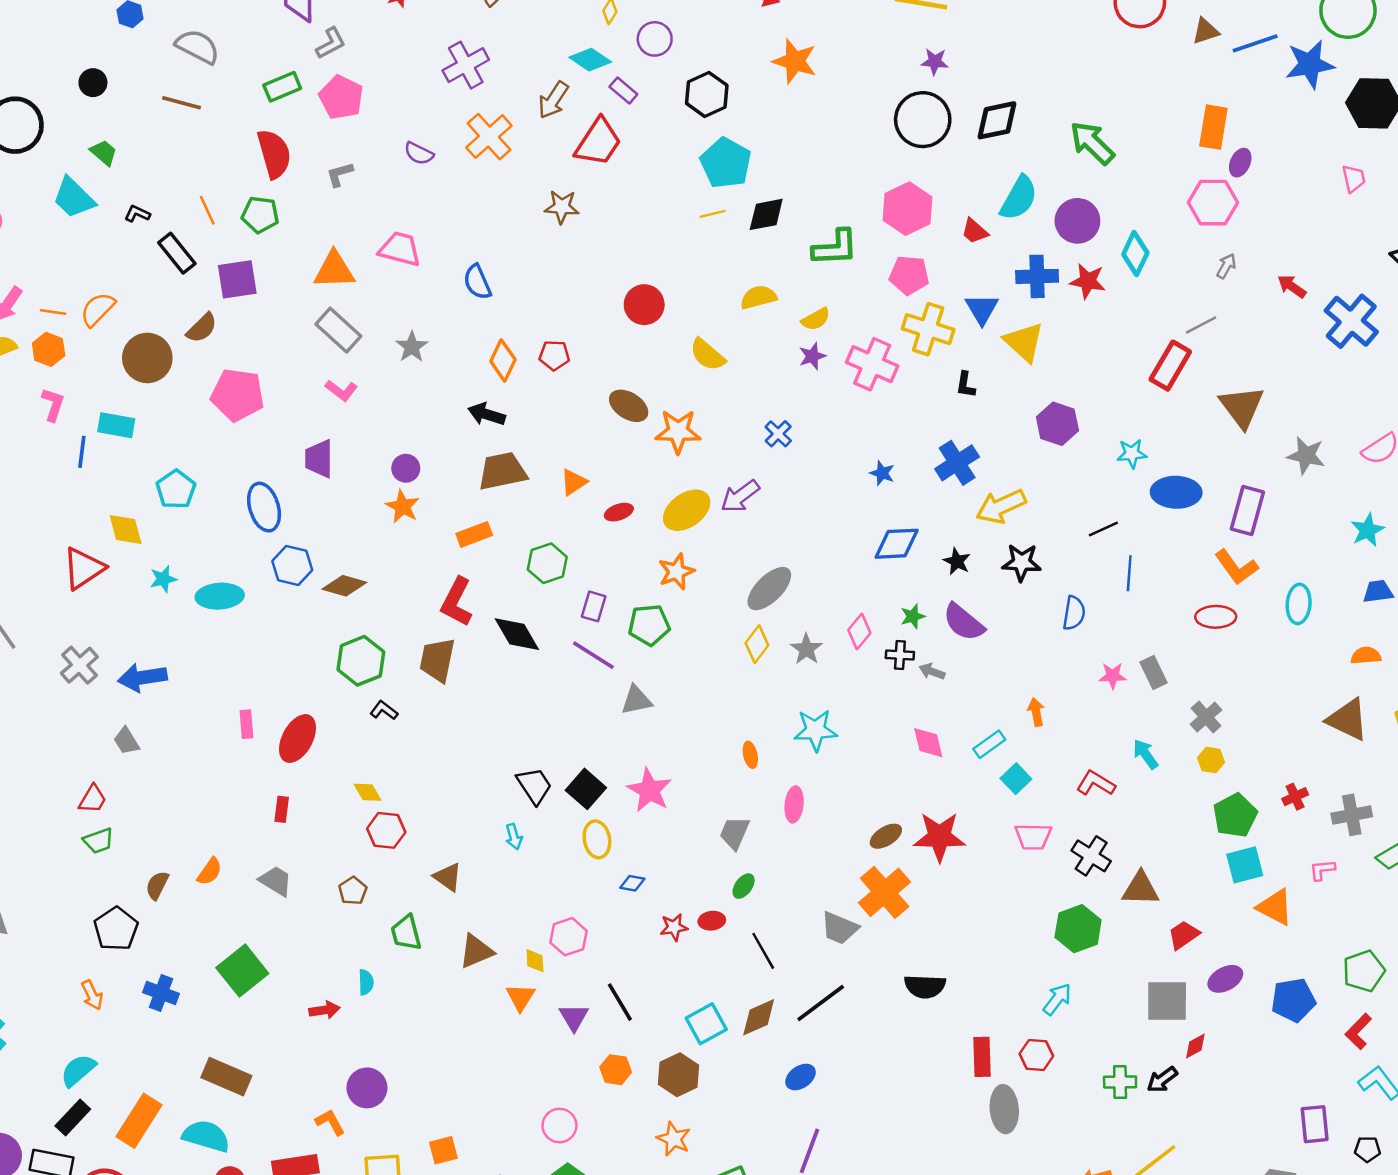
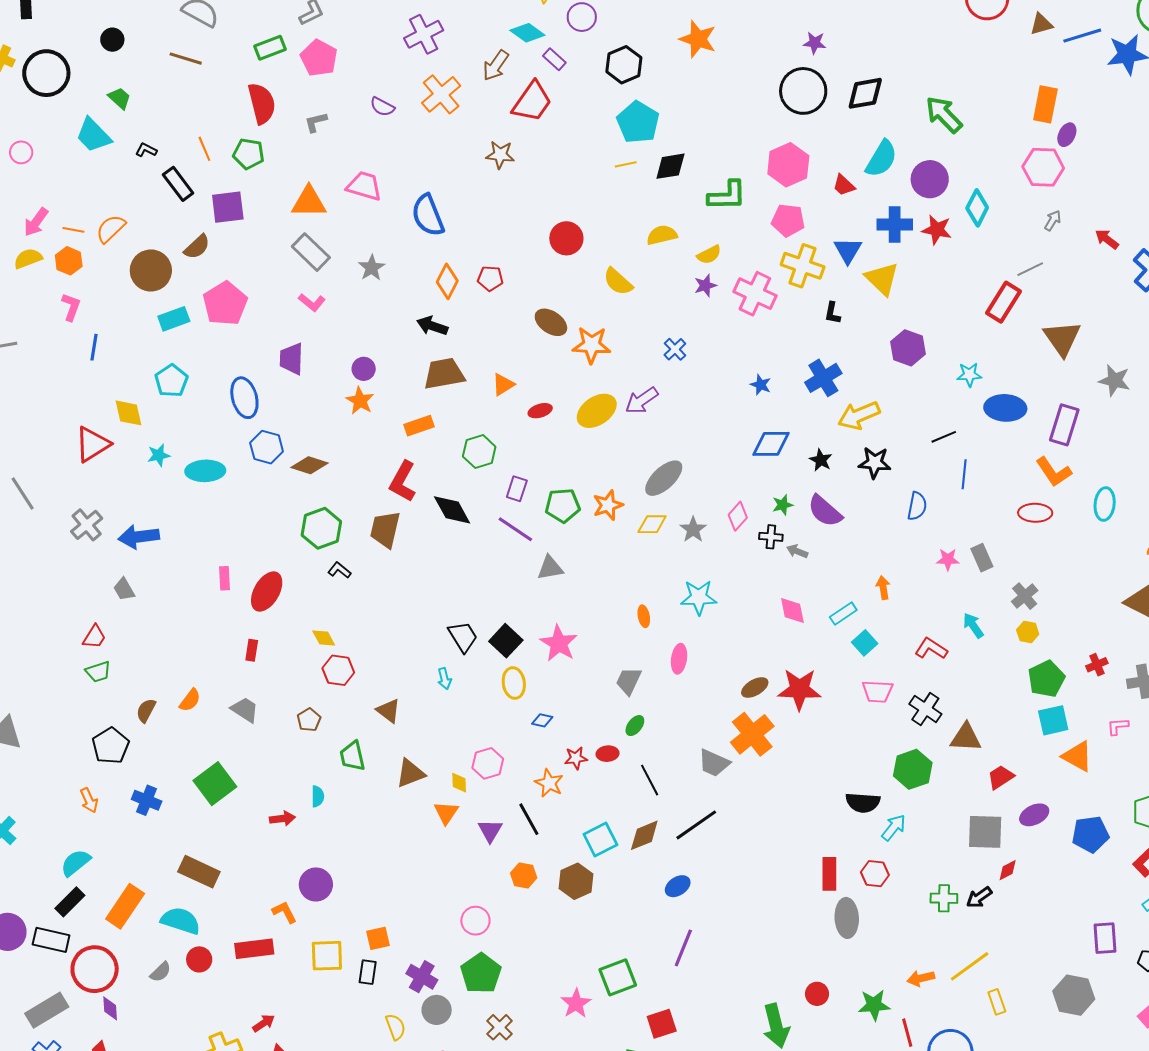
blue semicircle: (477, 282) -> (428, 215), size x1.4
pink pentagon: (238, 395) -> (225, 303), turned 30
cyan rectangle: (116, 425) -> (174, 319), moved, turned -32
orange star: (676, 572) -> (608, 505), moved
yellow diamond: (757, 644) -> (652, 524), turned 52
black semicircle: (925, 986) -> (863, 803), moved
orange star: (674, 1139) -> (549, 783), moved

